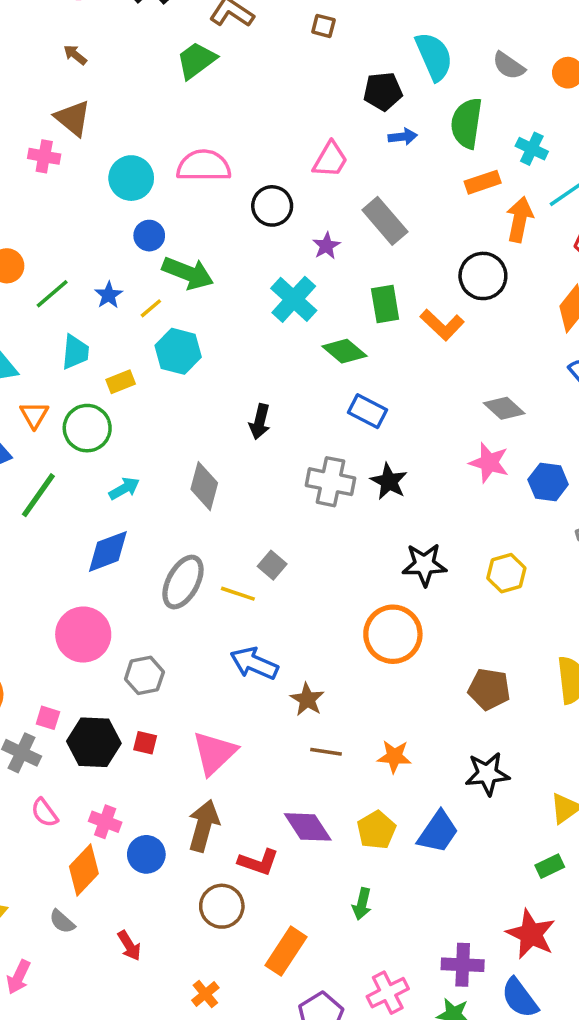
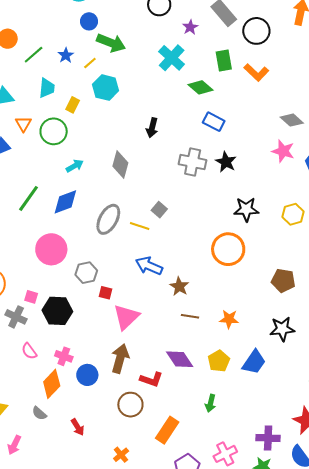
black circle: (483, 276) -> (256, 31), moved
yellow rectangle: (121, 382) -> (73, 105), turned -42
green line: (38, 495) -> (28, 198), moved
red square: (145, 743) -> (106, 293), moved

